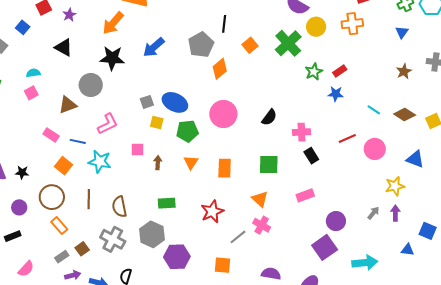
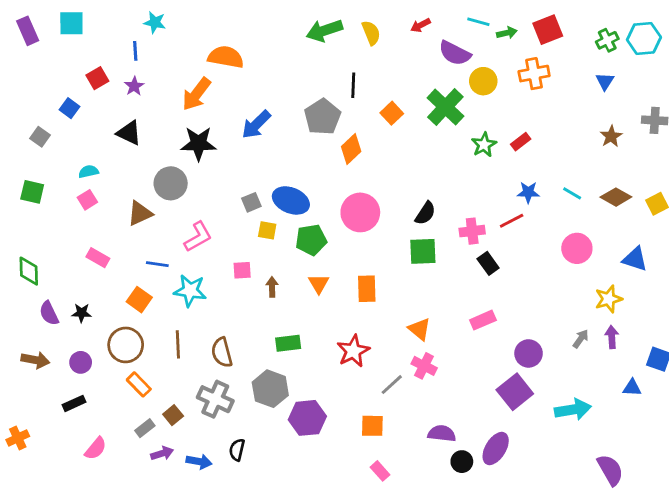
blue star: (336, 94) -> (528, 192), moved
pink rectangle: (51, 135) -> (98, 258), moved
red line: (347, 138) -> (512, 221), moved
green square: (269, 164) -> (423, 251), moved

